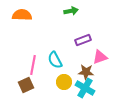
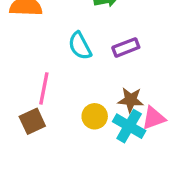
pink triangle: (100, 57) -> (154, 118), moved
cyan semicircle: (55, 60) -> (80, 46), moved

